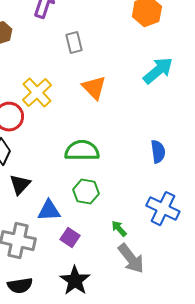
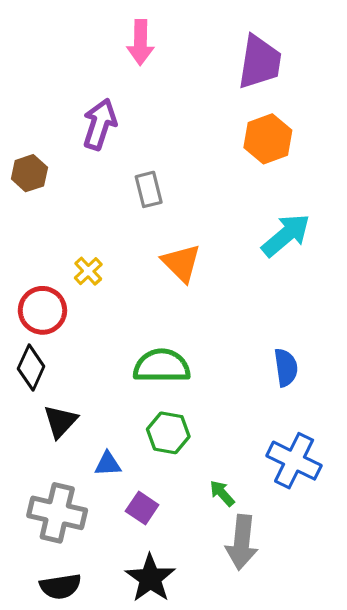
yellow cross: (37, 93) -> (88, 271), size x0.6
blue triangle: (49, 211) -> (108, 464), size x0.7
gray arrow: (131, 259) -> (242, 542), turned 44

